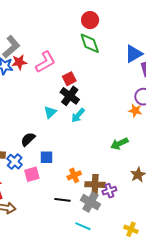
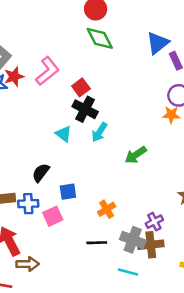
cyan triangle: (50, 112) -> (63, 134), turned -32
green arrow: (119, 144) -> (136, 155), moved
blue cross: (15, 162) -> (28, 204), turned -35
brown cross: (95, 185) -> (151, 245), moved

